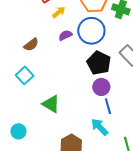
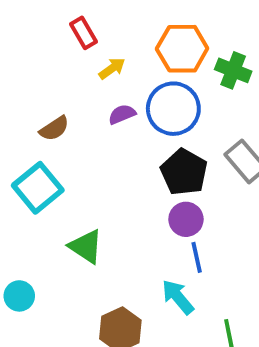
cyan square: (25, 75) -> (38, 188), size x1.4

